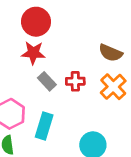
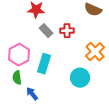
orange cross: (113, 87) -> (95, 52), moved

